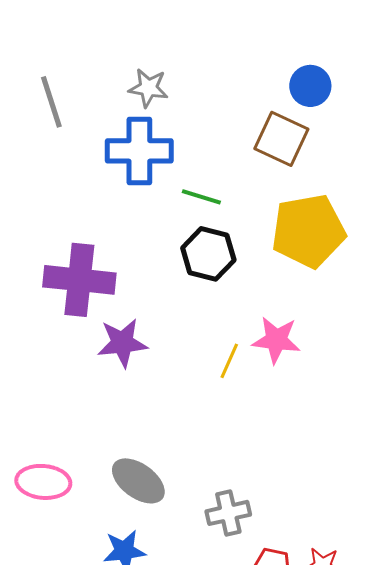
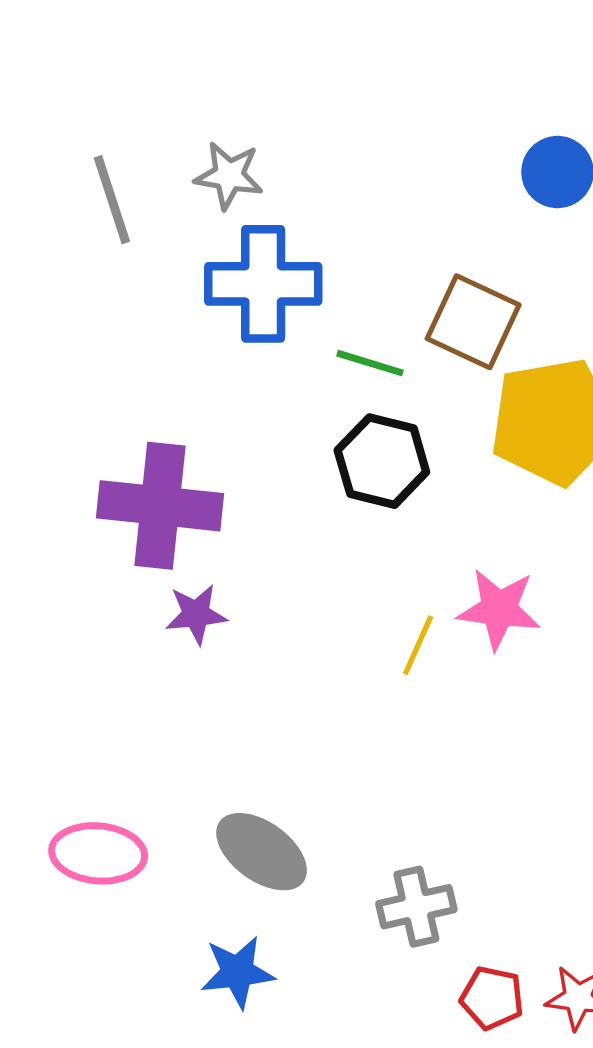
gray star: (148, 88) -> (229, 175), moved
brown square: (281, 139) -> (473, 322), moved
purple star: (122, 343) -> (196, 614), moved, size x0.7

